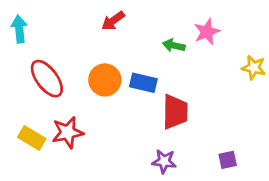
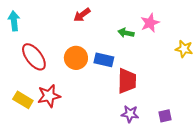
purple star: (164, 161) -> (130, 114), moved

